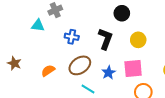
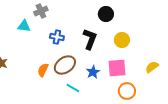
orange semicircle: (48, 71) -> (43, 70), moved, turned -32

